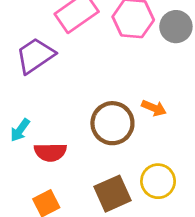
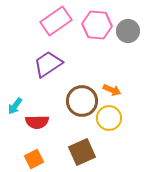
purple trapezoid: (35, 56) -> (48, 64), moved
yellow circle: (158, 181) -> (109, 118), moved

